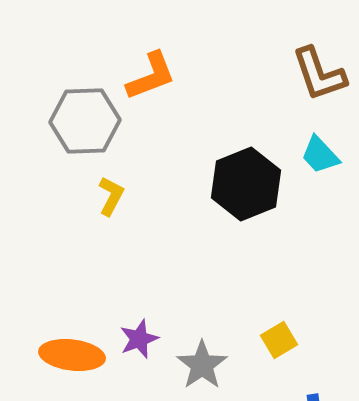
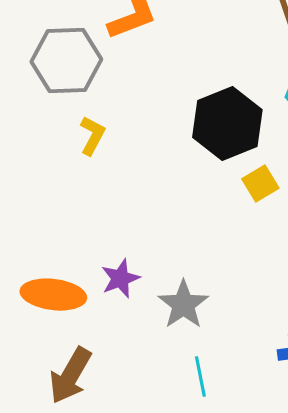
yellow square: (279, 340) -> (260, 184), moved

